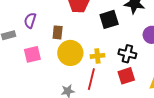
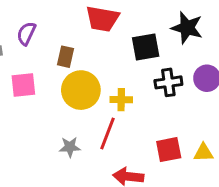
black cross: (127, 54) -> (168, 82), moved, turned -30
red square: (126, 76) -> (169, 150), moved

